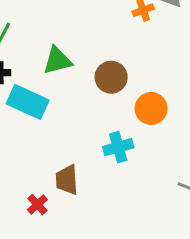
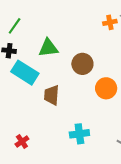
cyan cross: (118, 147) -> (79, 134), moved
brown trapezoid: (67, 180) -> (52, 95), moved

